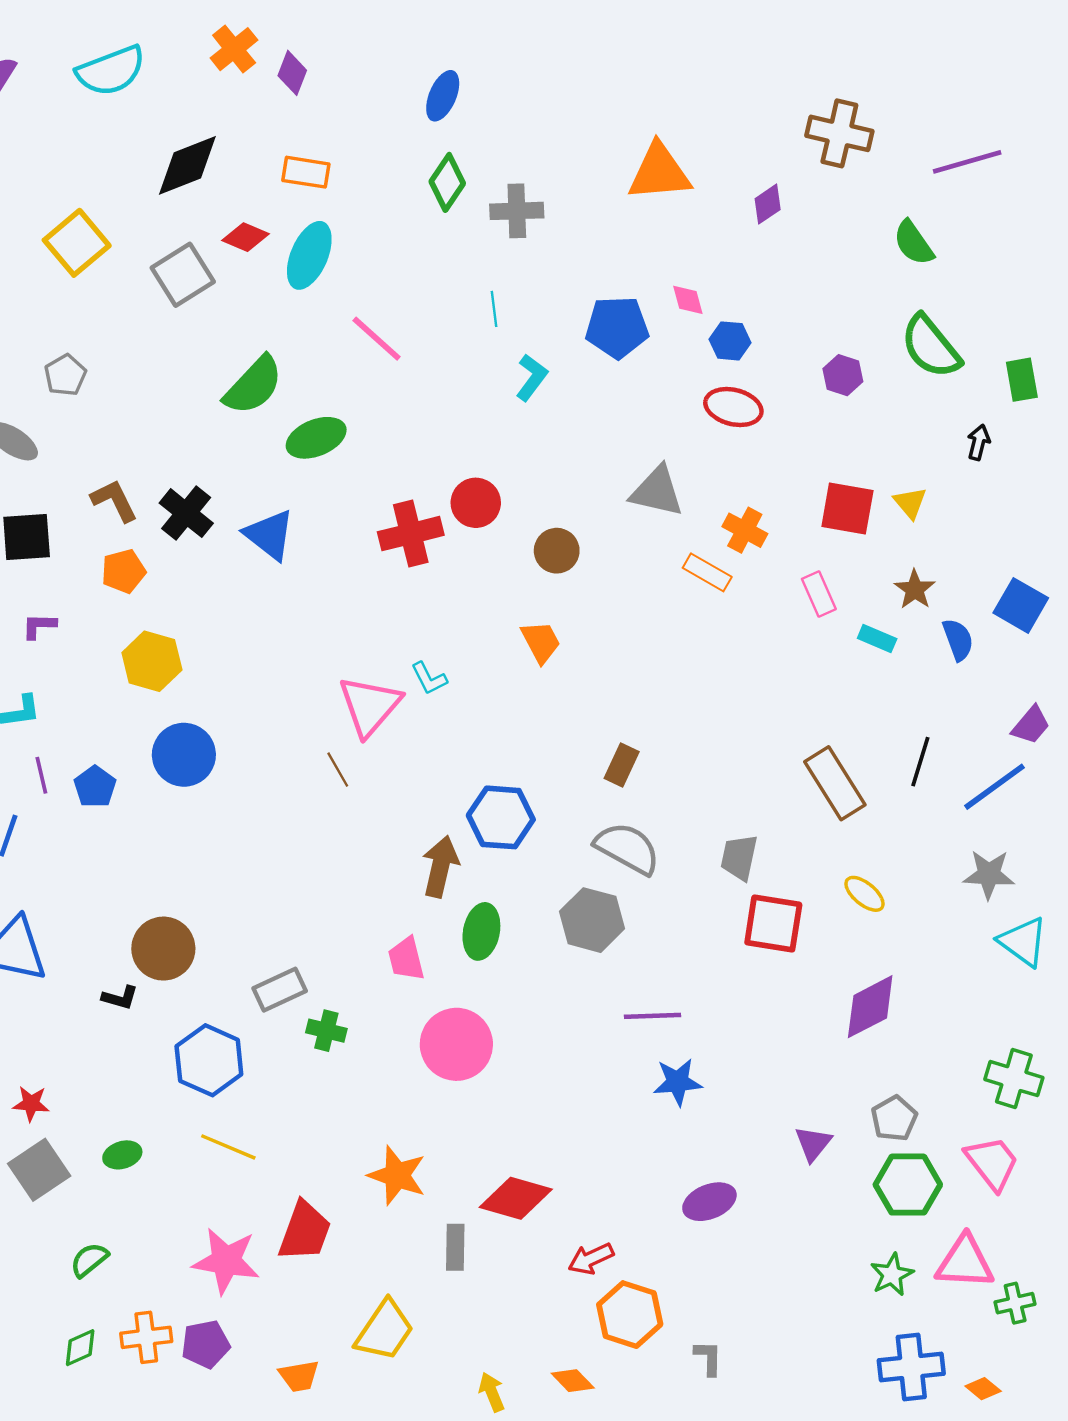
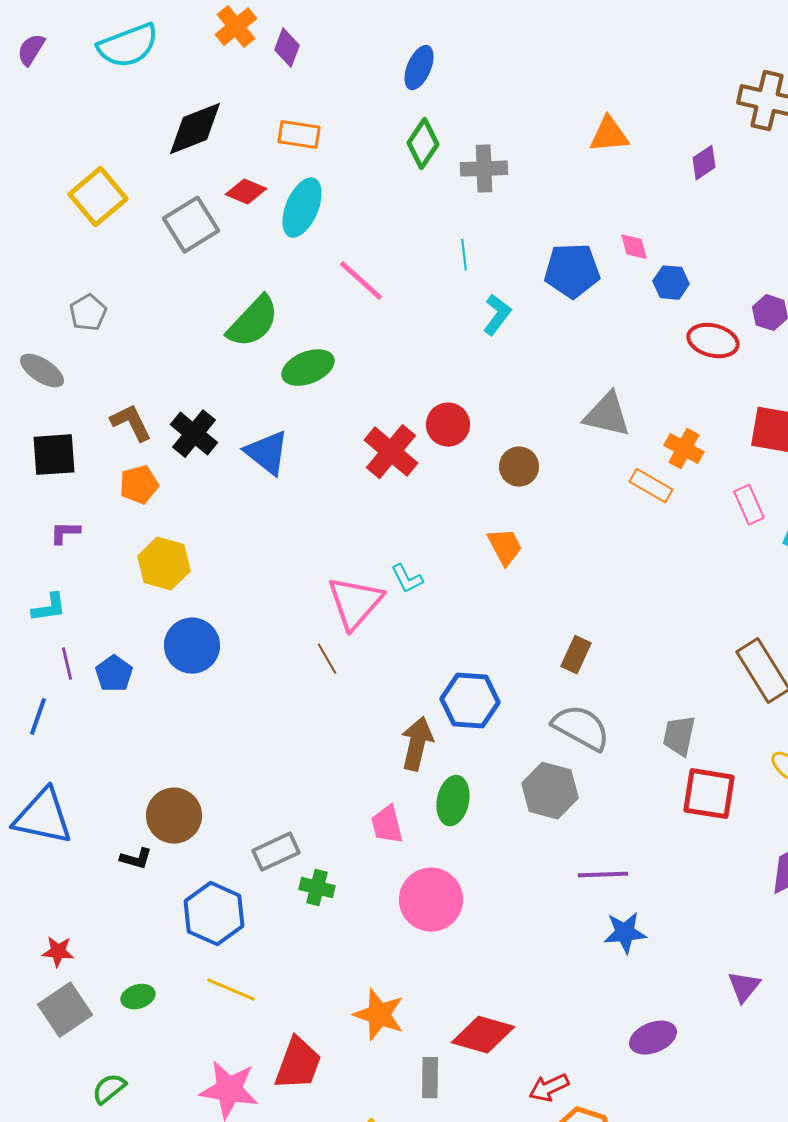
orange triangle: (659, 172) -> (609, 135), size x0.7
red ellipse: (733, 407) -> (713, 341), moved
red cross: (411, 534) -> (391, 452), turned -36

